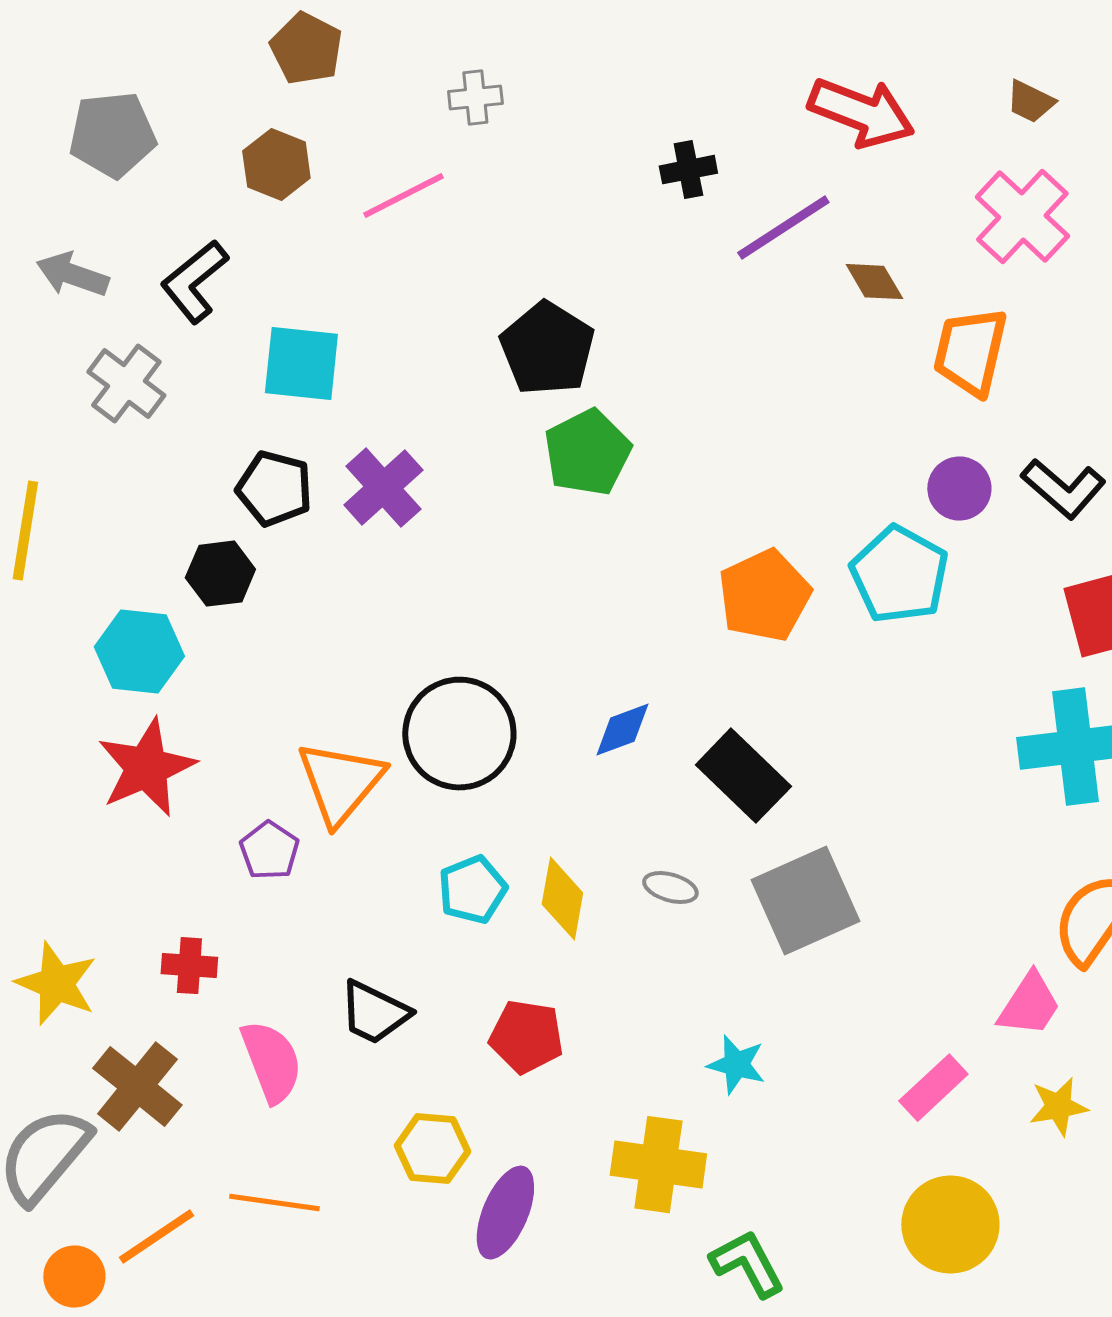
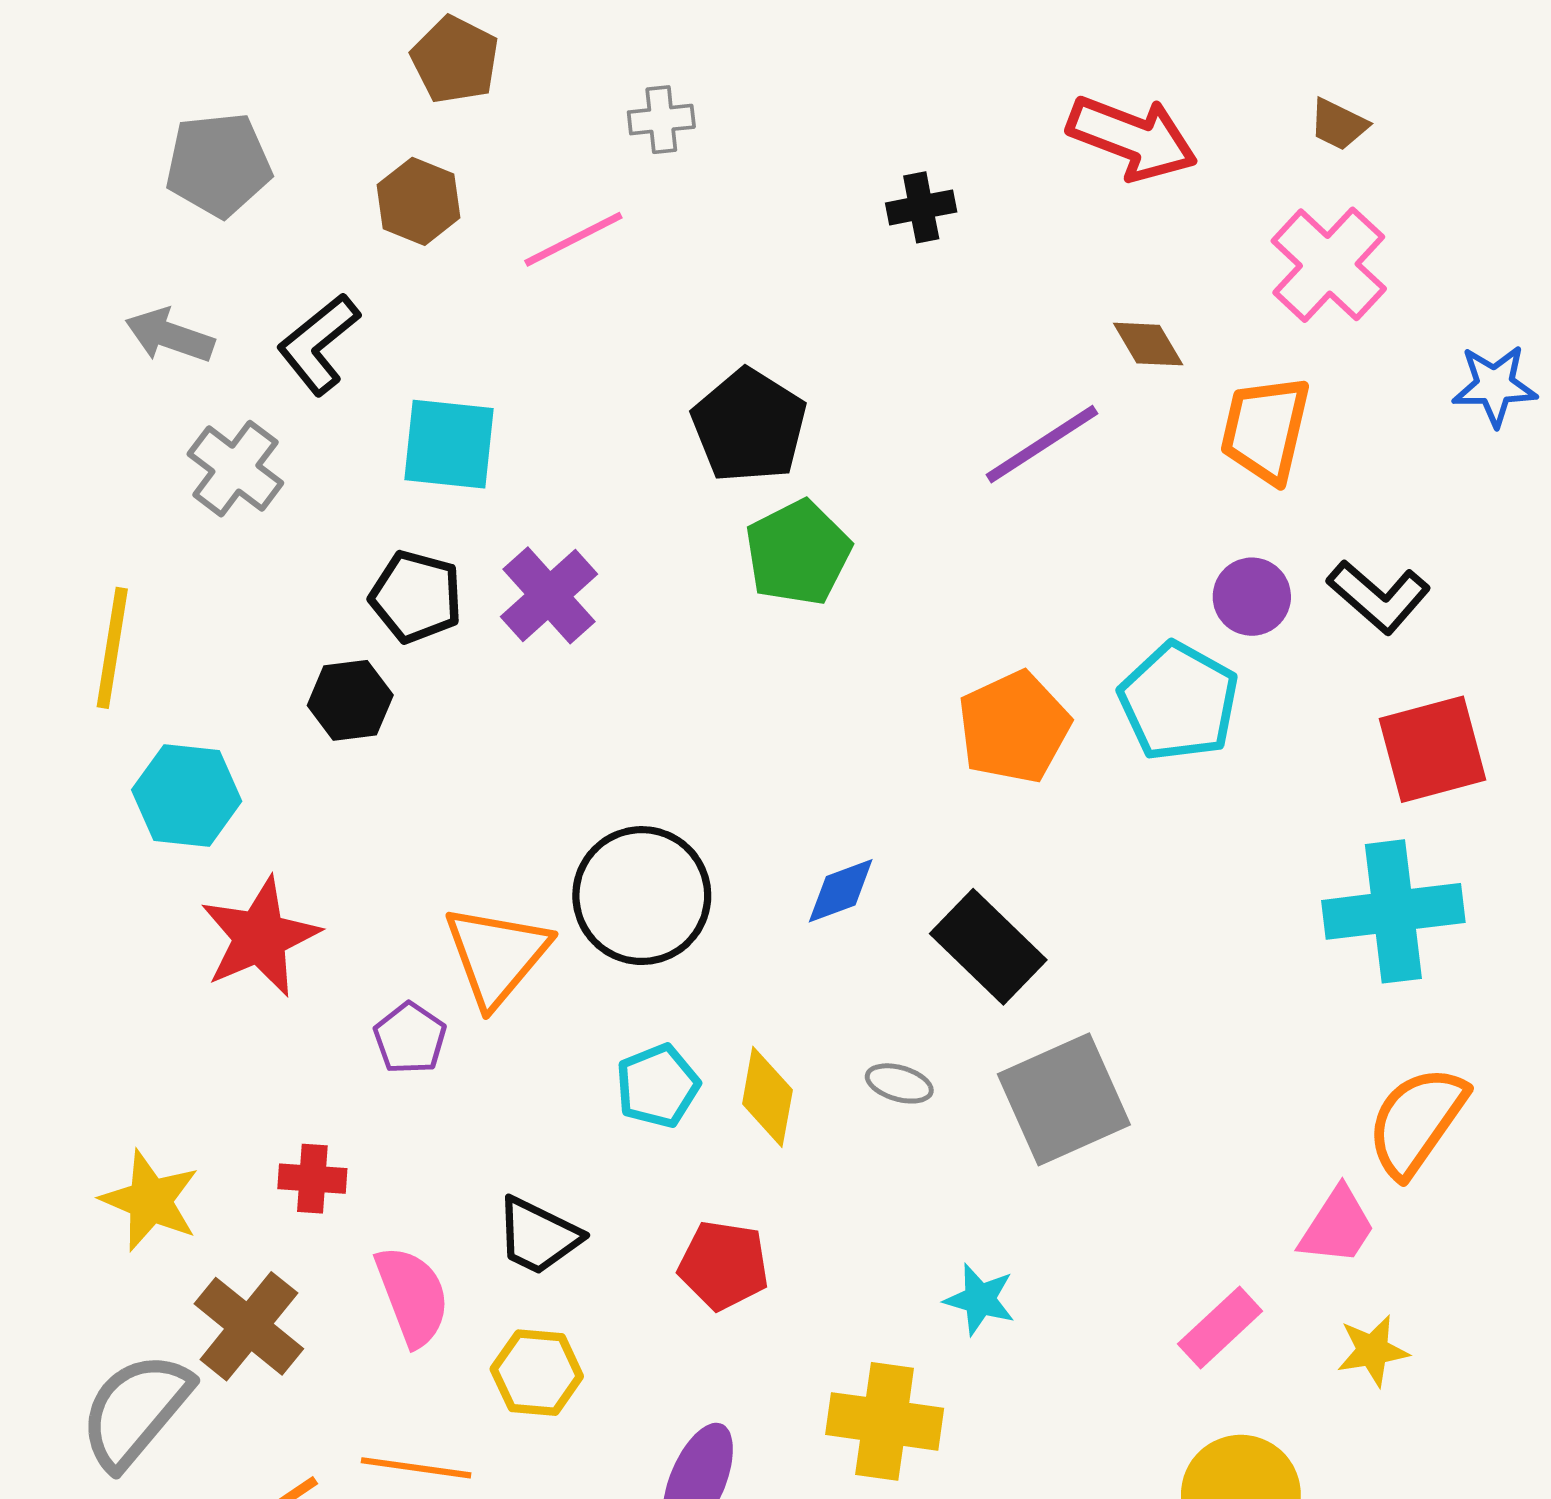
purple line: (783, 228) -> (1042, 444), moved
cyan hexagon: (139, 652) -> (187, 796), moved
yellow hexagon: (432, 1149) -> (537, 1373), moved

